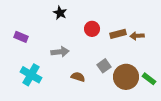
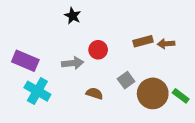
red circle: (92, 29) -> (98, 50), moved
purple rectangle: (21, 37) -> (25, 61), moved, size x1.5

